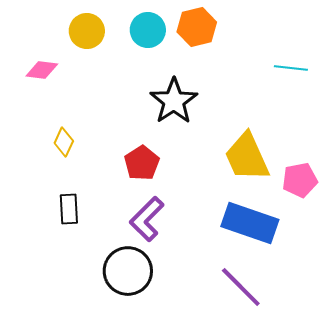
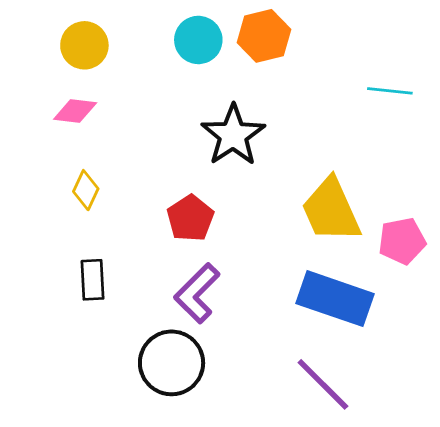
yellow circle: (87, 31) -> (84, 45), moved
pink diamond: (42, 70) -> (75, 111), moved

